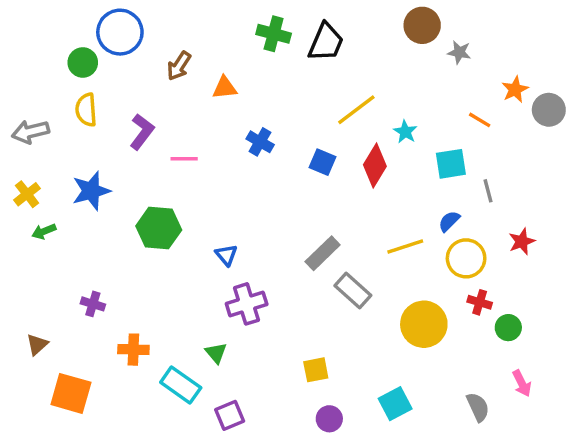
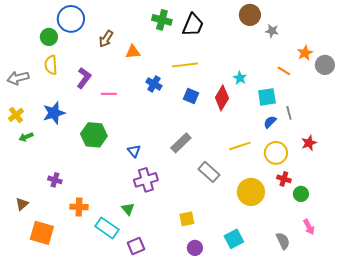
yellow line: (356, 110) -> (185, 65), moved, turned 30
blue semicircle: (449, 221) -> (270, 122), moved
gray rectangle: (323, 253) -> (181, 143), moved

